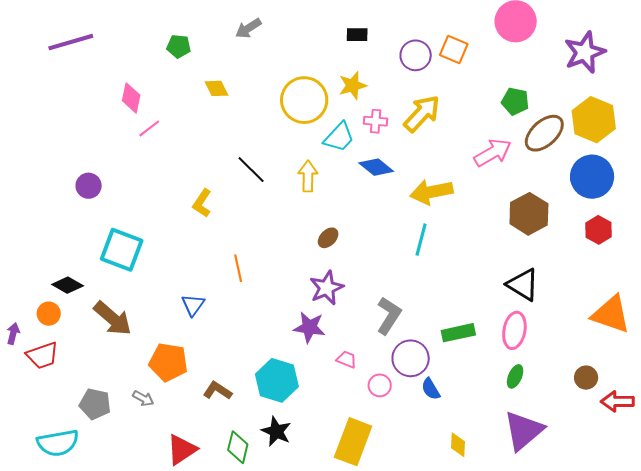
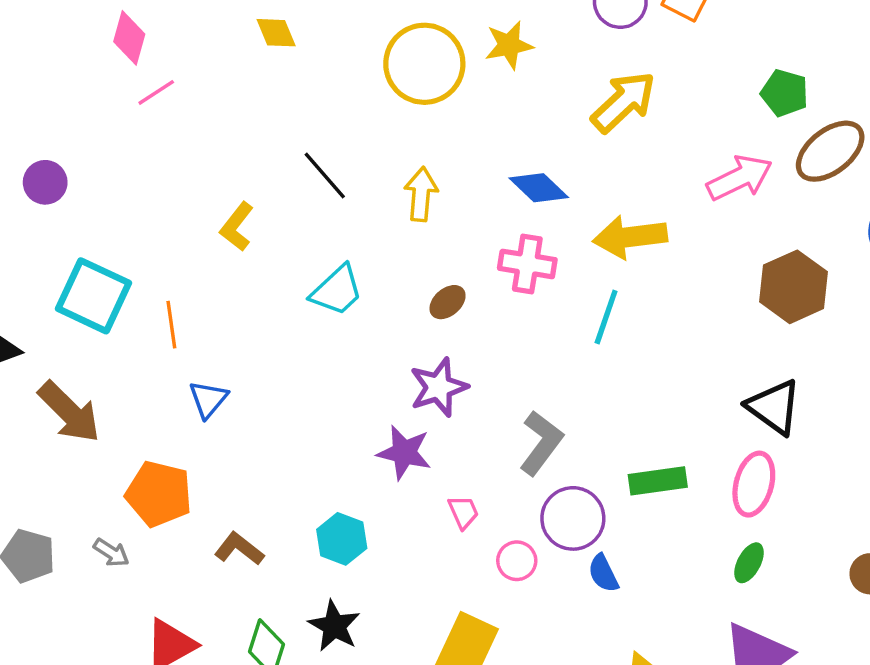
pink cross: (376, 121) -> (527, 264), moved, size x1.4
cyan trapezoid: (339, 137) -> (337, 290), moved
orange line: (238, 268) -> (171, 325), moved
pink trapezoid: (346, 359) -> (463, 512), turned 40
cyan hexagon: (277, 380) -> (342, 539), size x0.7

